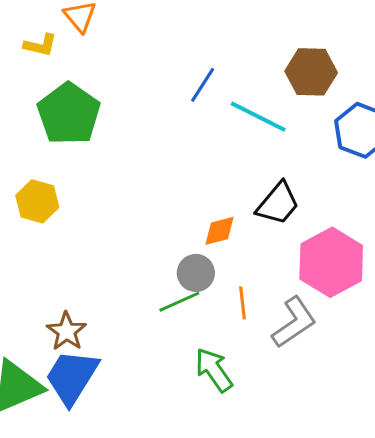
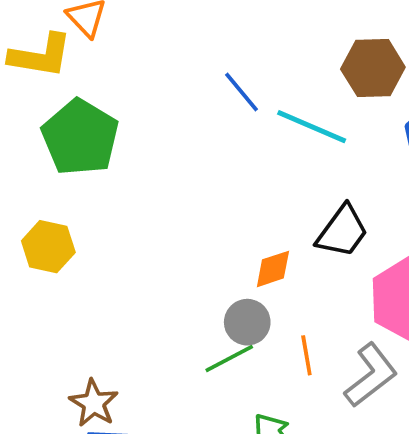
yellow L-shape: (40, 45) -> (40, 56), size x1.6
blue line: (203, 85) -> (241, 92), turned -69

